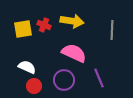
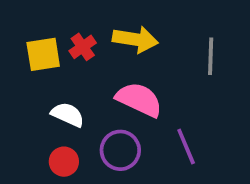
red cross: (44, 25) -> (83, 47), turned 32
white semicircle: (27, 67) -> (68, 115), moved

